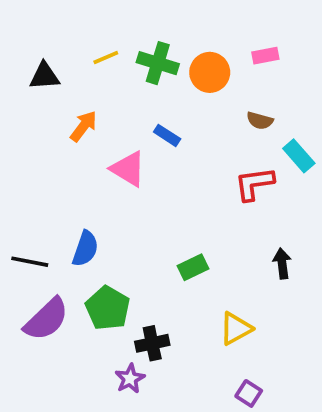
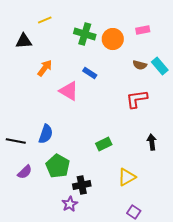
yellow line: (106, 58) -> (45, 20), moved
cyan rectangle: (299, 156) -> (160, 66), moved
purple semicircle: (46, 319) -> (25, 172), size x0.6

